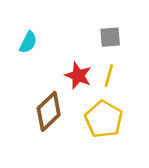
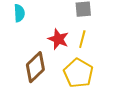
cyan semicircle: (28, 42) -> (19, 13), turned -30

